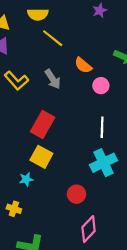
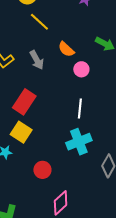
red circle: (76, 194) -> (42, 170), moved

